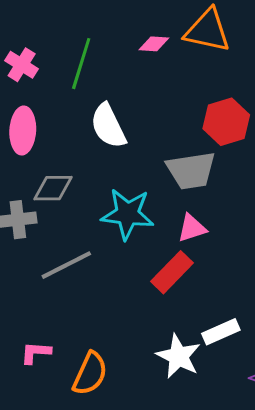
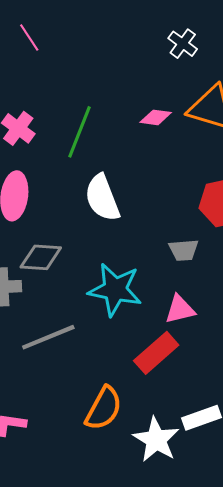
gray trapezoid: (191, 170) -> (184, 250), size x0.6
orange semicircle: (90, 374) -> (104, 408), moved

